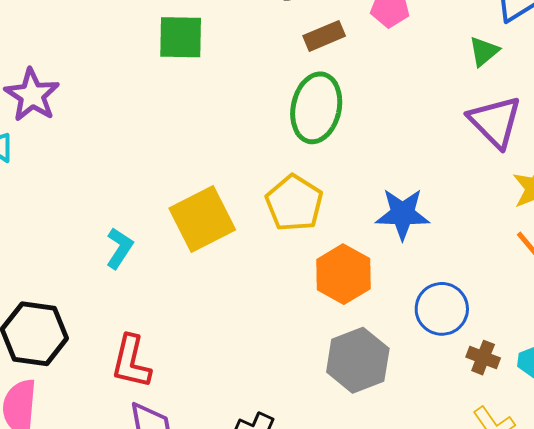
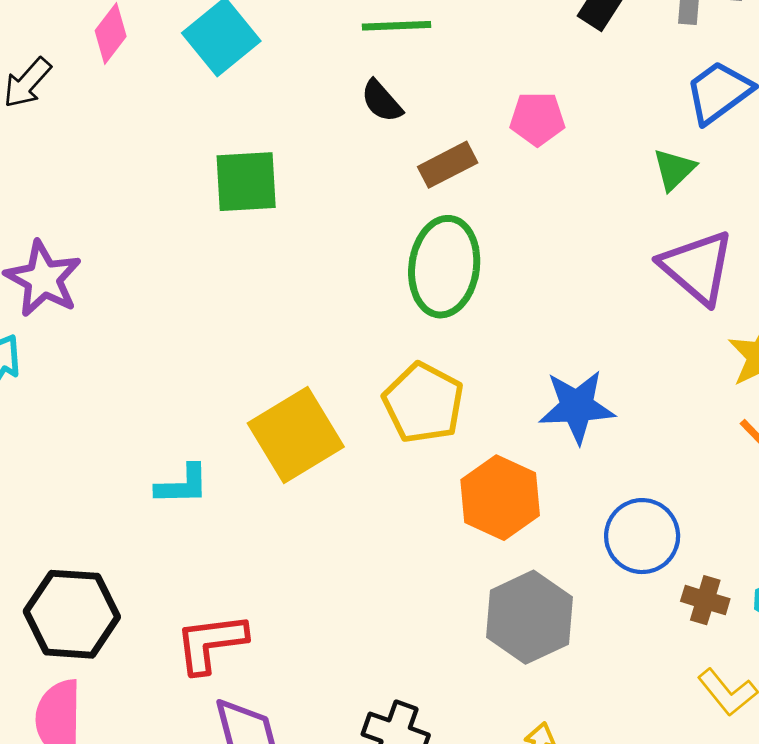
cyan L-shape: (119, 248) -> (182, 485), turned 60
red L-shape: (131, 362) -> (211, 643), turned 74

